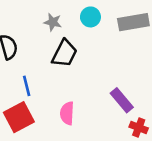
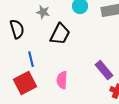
gray star: (53, 22) -> (43, 12), moved

